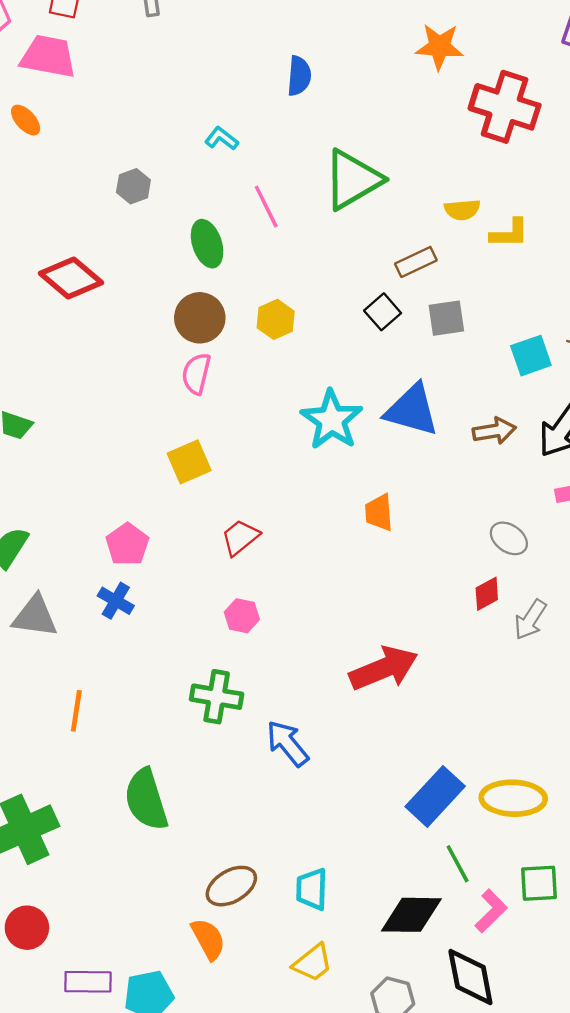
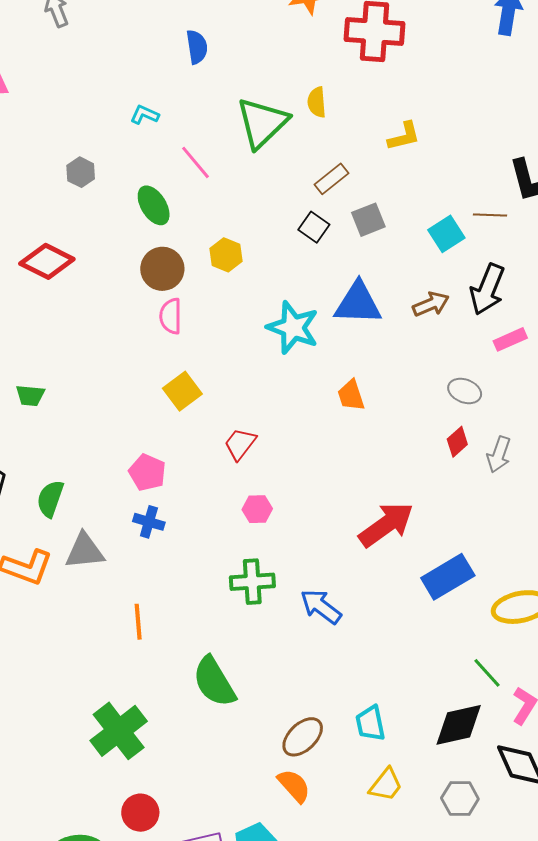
yellow semicircle: (462, 210) -> (317, 102), moved, turned 104
blue rectangle: (435, 796) -> (448, 577), moved, turned 30

